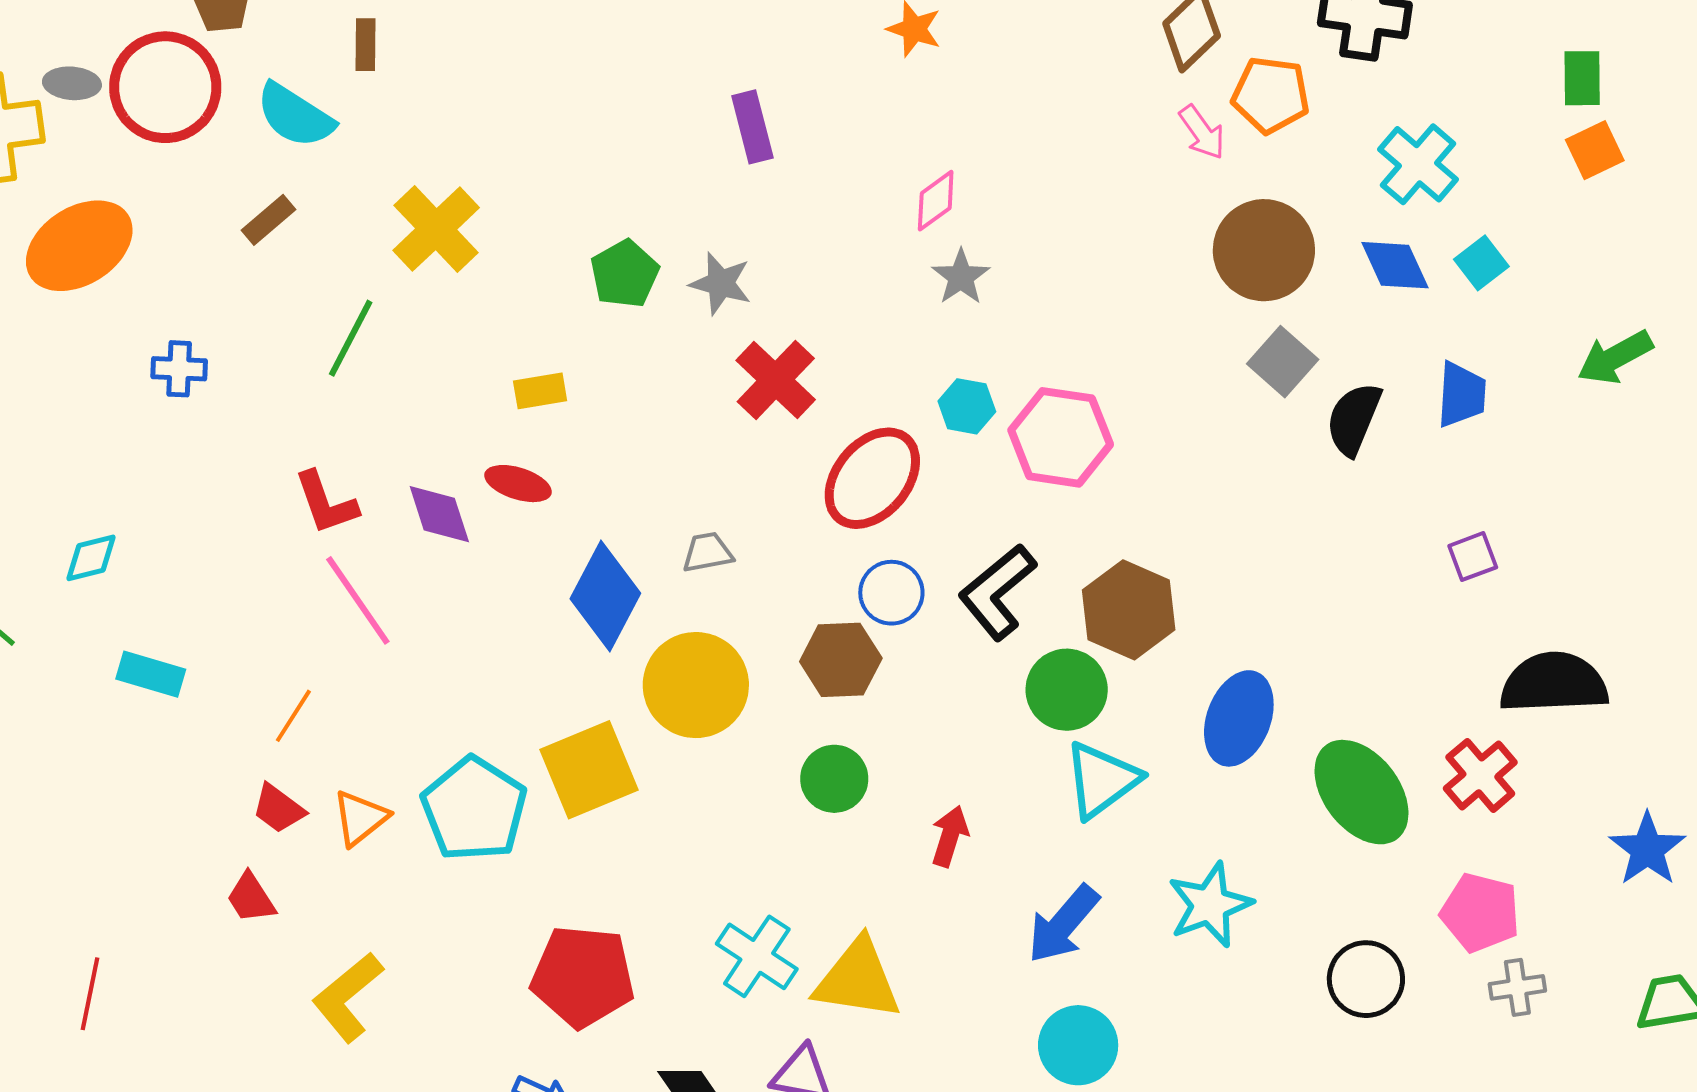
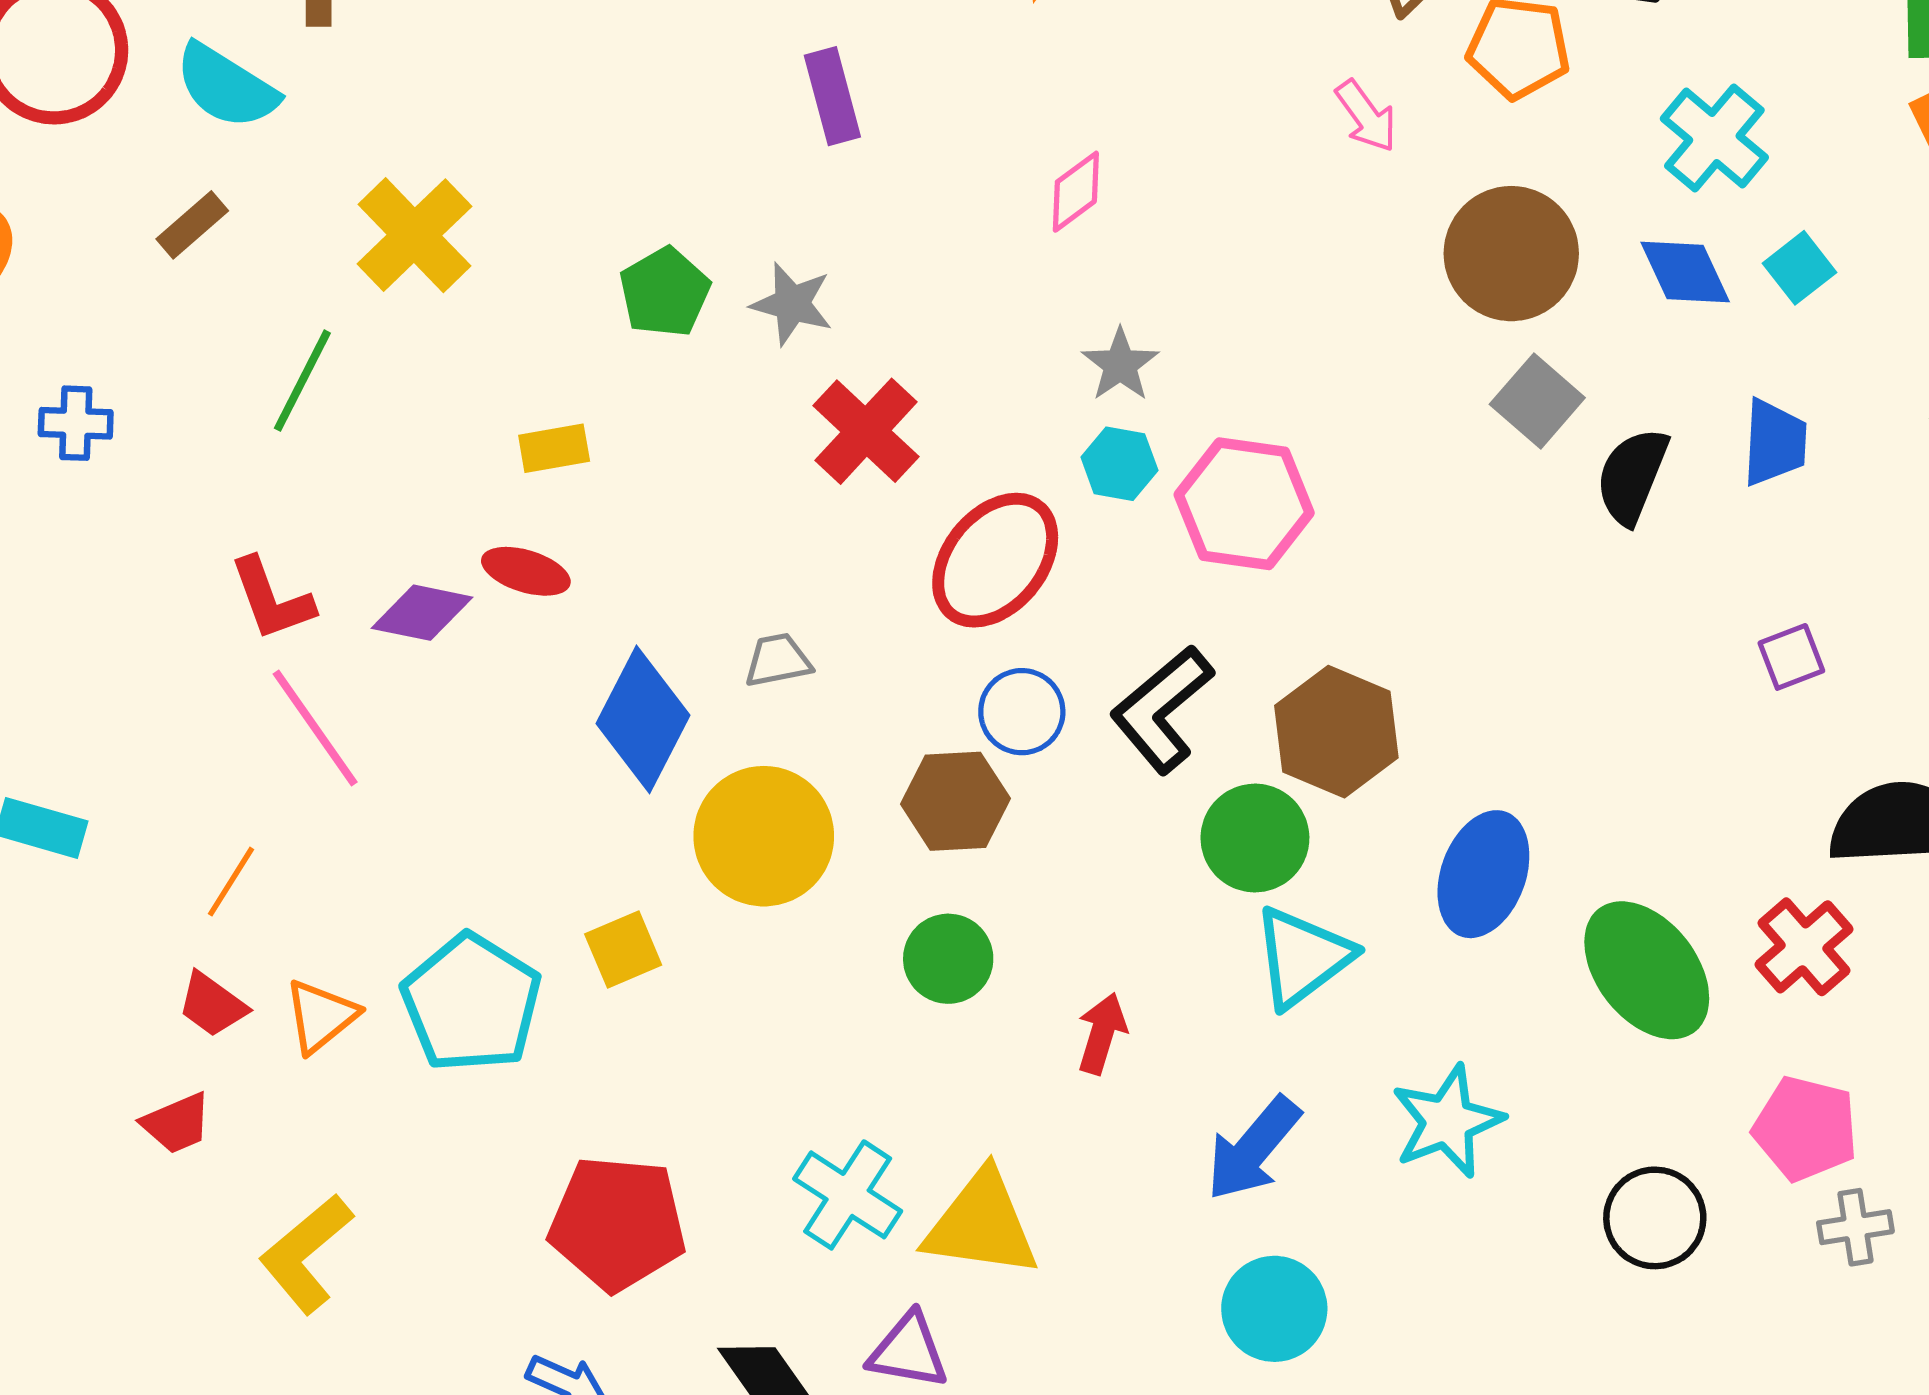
pink arrow: (1202, 132) -> (1366, 116), moved
gray star: (961, 277) -> (1120, 365), moved
purple diamond: (439, 514) -> (422, 613), turned -60
yellow square: (589, 770) -> (623, 950), size x0.6
red trapezoid: (251, 898) -> (177, 1123), turned -80

